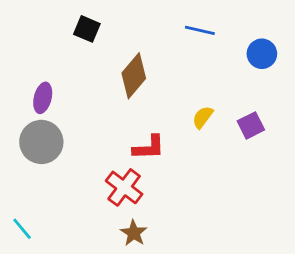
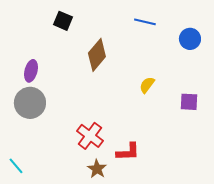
purple square: (251, 125) -> (189, 102), moved, turned 30
red L-shape: (149, 147) -> (128, 152), moved

